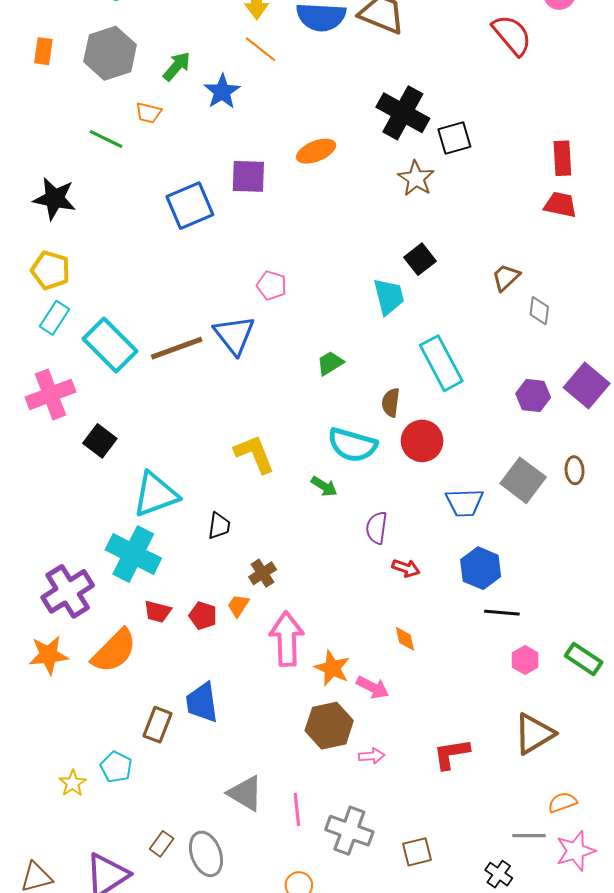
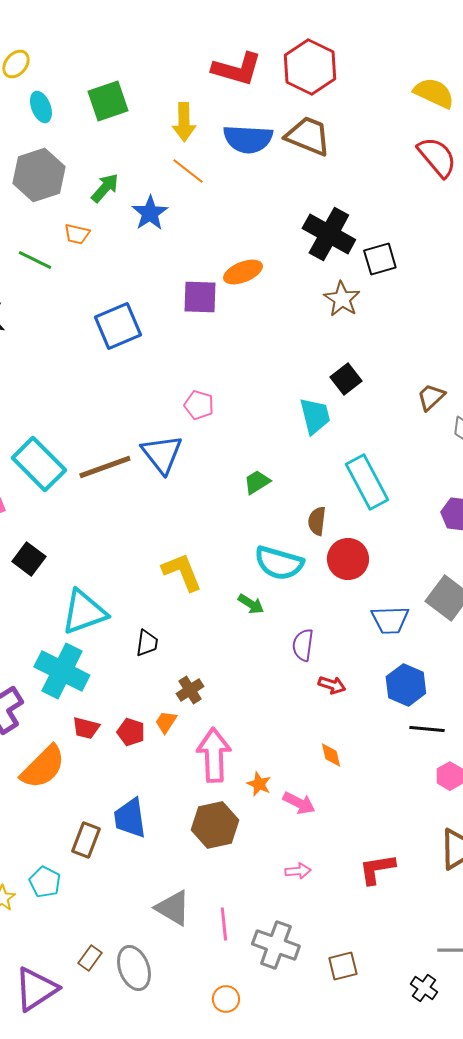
purple square: (248, 176) -> (200, 297), moved
orange star: (332, 668) -> (259, 784), size x0.7
brown hexagon: (329, 726) -> (215, 825), moved

